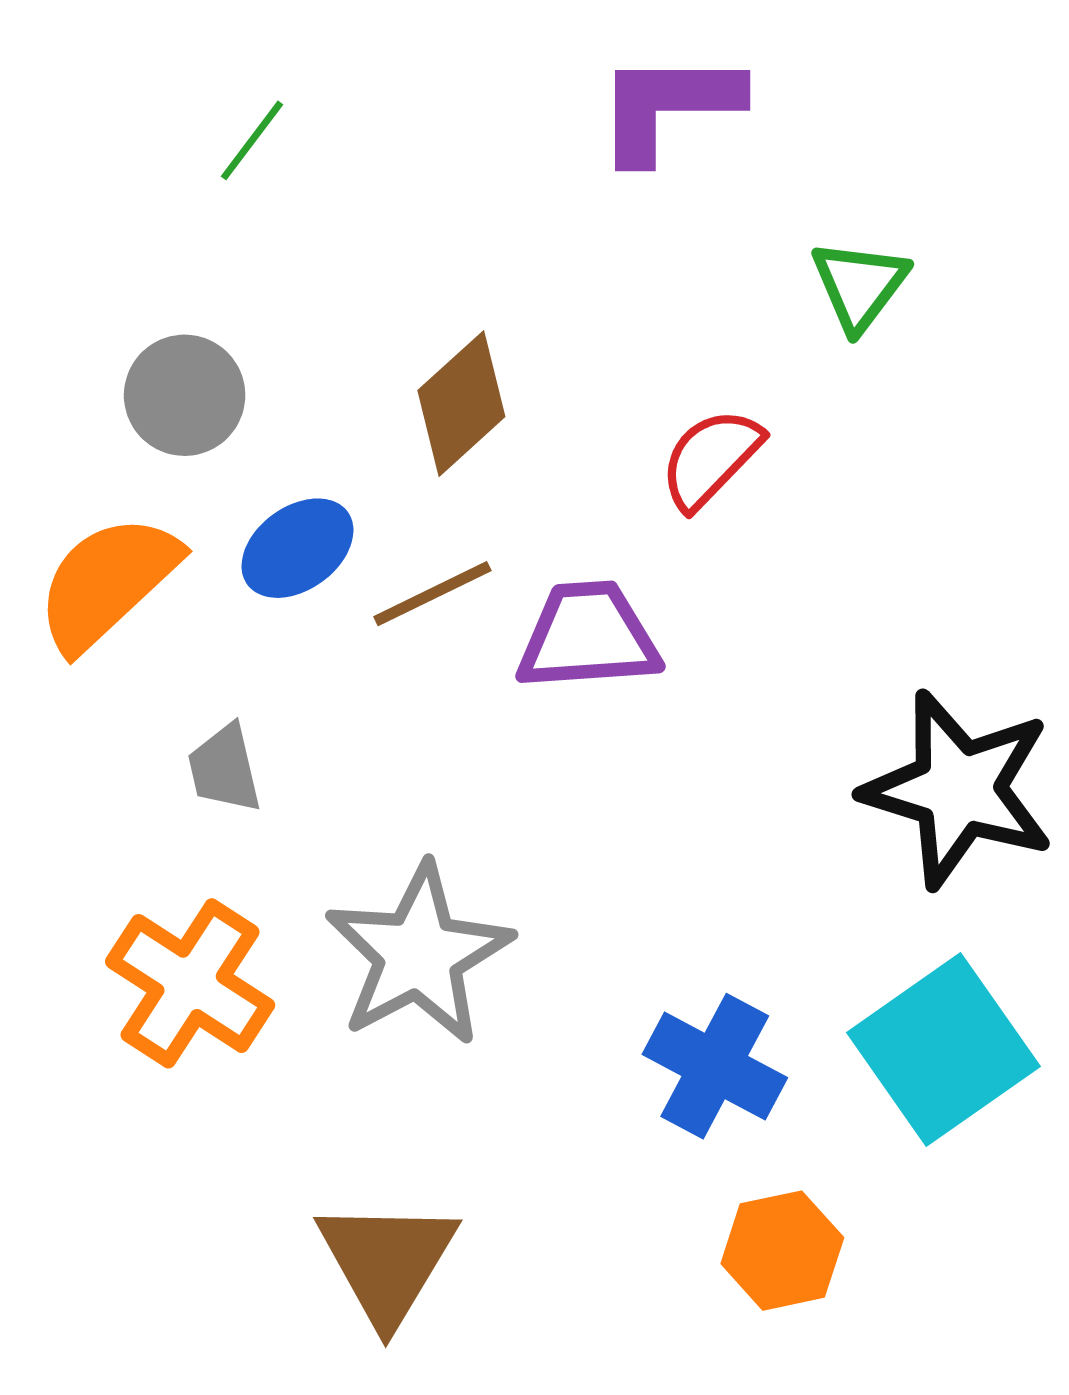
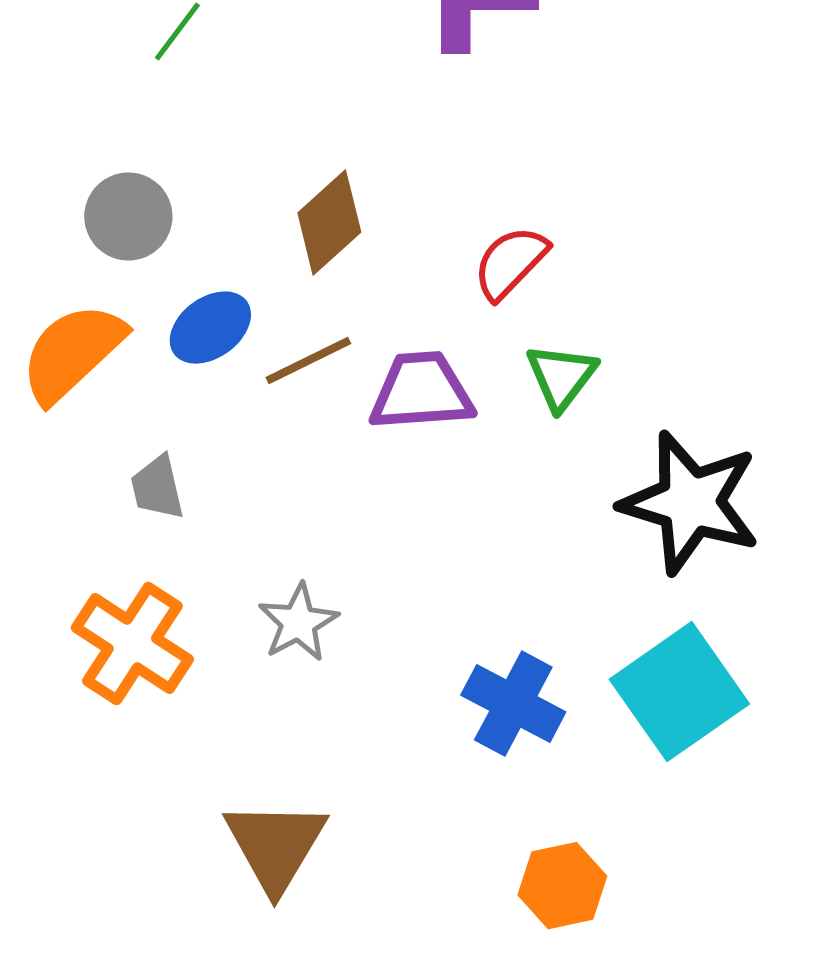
green triangle: (859, 285) -> (561, 377), moved
gray star: (419, 954) -> (298, 623), size x0.6
orange hexagon: (782, 1251) -> (562, 886), moved

